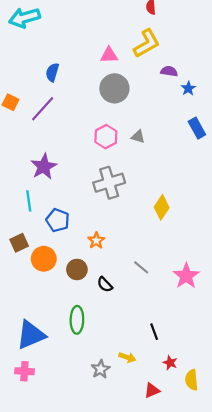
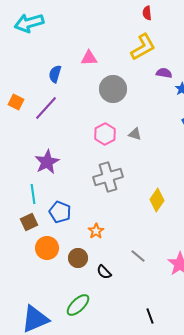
pink triangle: (109, 55) -> (89, 58), moved
brown square: (19, 243) -> (29, 222), moved
green ellipse: (77, 320) -> (78, 305), turned 45

